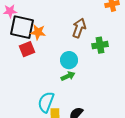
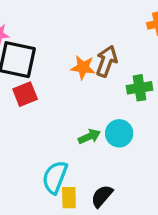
orange star: (38, 32) -> (83, 67), moved
cyan circle: (69, 60) -> (119, 133), moved

